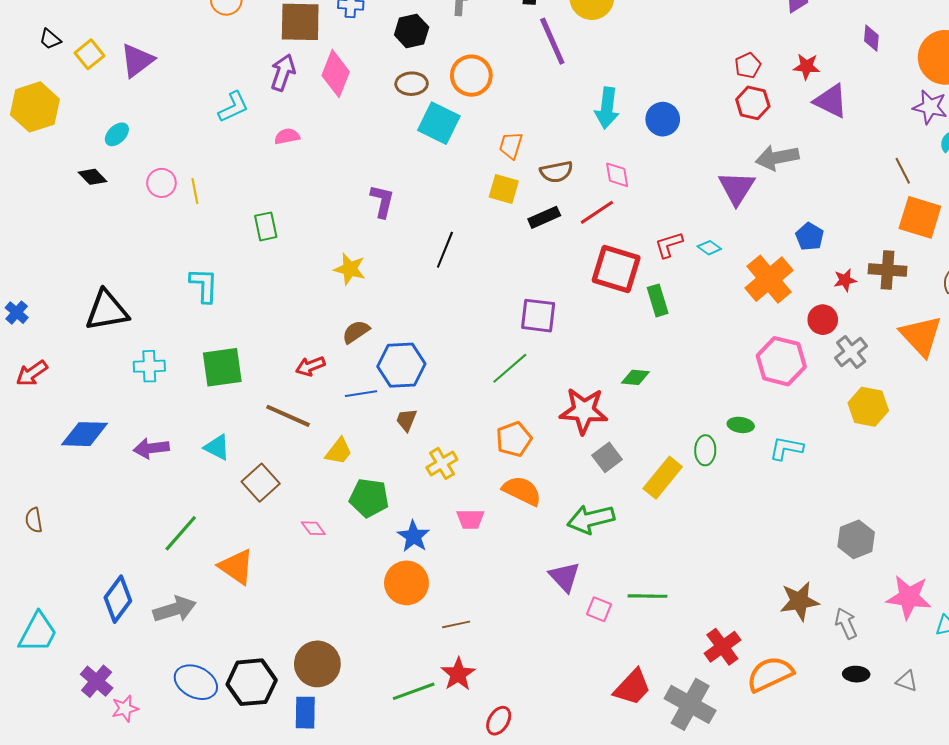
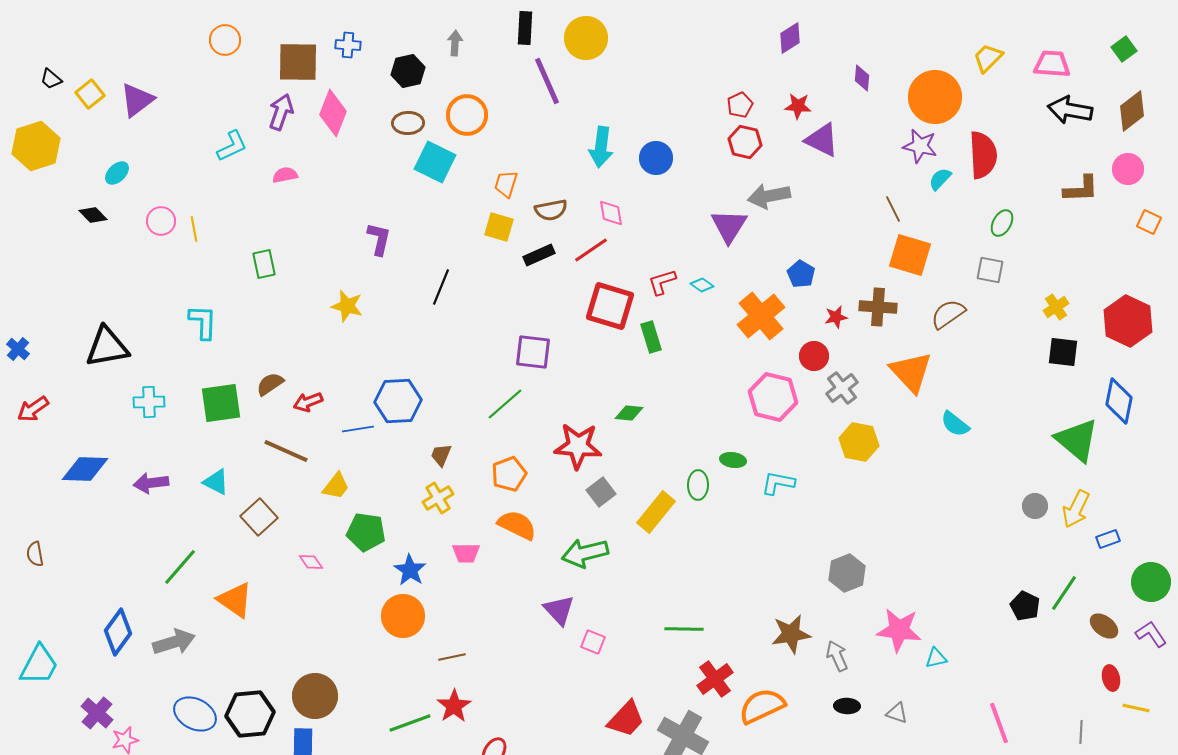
brown semicircle: (356, 332) -> (270, 384), moved
brown trapezoid: (406, 420) -> (441, 455), moved
green line: (648, 596) -> (684, 629), moved

